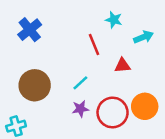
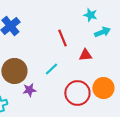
cyan star: (114, 20) -> (90, 15), moved
purple star: (80, 109) -> (29, 90), moved

